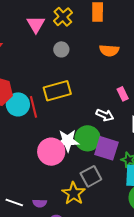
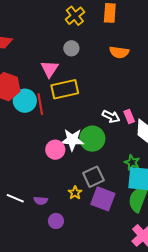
pink triangle: (36, 24) -> (49, 69), moved
pink rectangle: (123, 94) -> (129, 116), moved
purple square: (106, 148) -> (103, 199), moved
pink circle: (51, 152) -> (55, 150), size x0.7
yellow star: (74, 193) -> (75, 193), size x0.6

